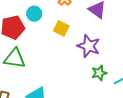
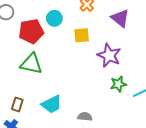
yellow square: (61, 28) -> (82, 35), turned -35

